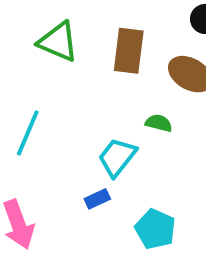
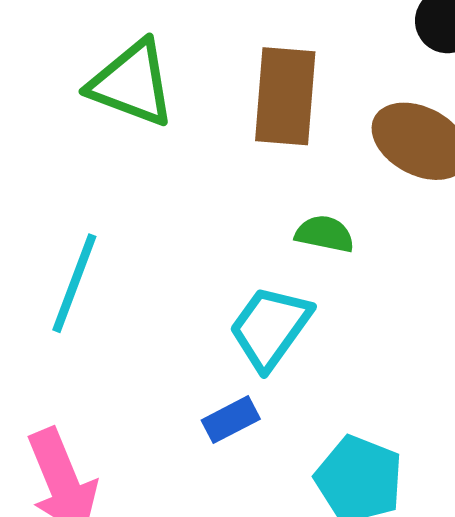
green semicircle: (159, 123) -> (325, 234), moved

